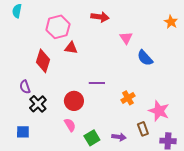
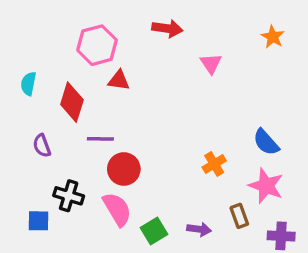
cyan semicircle: (17, 11) -> (28, 84), moved
orange star: (171, 22) -> (273, 37), moved
blue semicircle: (145, 58) -> (266, 142), moved
purple line: (97, 83) -> (100, 139), moved
black cross: (38, 104) -> (69, 196), moved, turned -30
pink semicircle: (70, 125) -> (117, 209), size x1.5

